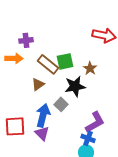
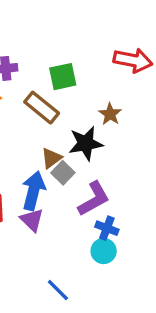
green square: (65, 61) -> (63, 77), moved
brown triangle: (38, 84) -> (51, 158), moved
purple L-shape: (95, 122) -> (94, 199), moved

